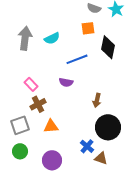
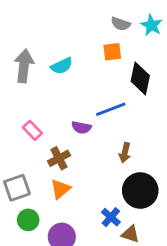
blue line: (77, 59) -> (111, 109), moved
brown cross: (38, 104) -> (59, 158), moved
orange triangle: (51, 126) -> (60, 189), turned -35
green circle: (20, 151) -> (28, 220), moved

